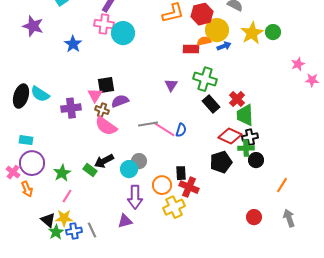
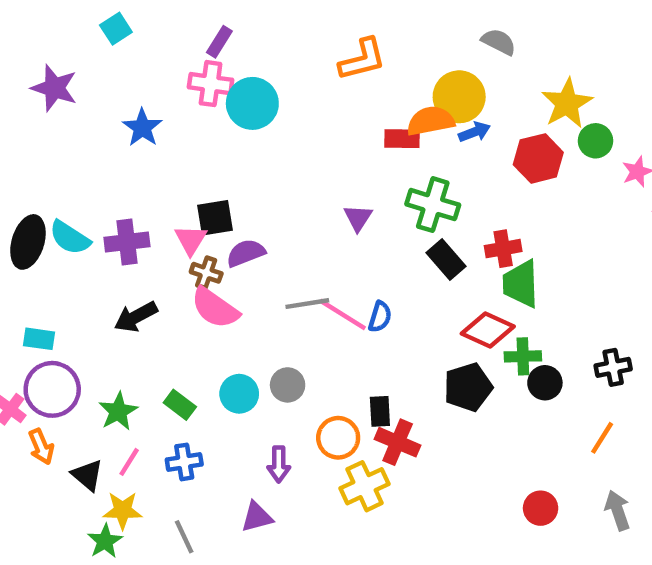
red hexagon: (202, 14) -> (538, 158), moved
green circle: (273, 32) -> (596, 141), moved
yellow star: (252, 33) -> (567, 103), moved
orange semicircle: (204, 41) -> (431, 121), size x1.5
red cross: (237, 99) -> (503, 249), turned 35
purple cross: (71, 108) -> (127, 242), moved
black cross: (250, 137) -> (613, 367), moved
black arrow: (104, 161) -> (136, 317), moved
cyan circle: (129, 169) -> (239, 394), moved
purple arrow: (135, 197) -> (279, 464), size x0.7
black triangle: (48, 220) -> (87, 475), moved
blue cross: (74, 231) -> (184, 462), moved

